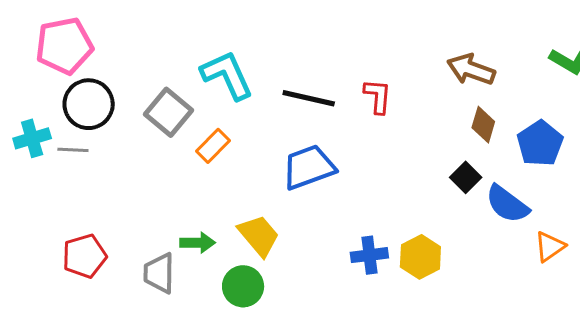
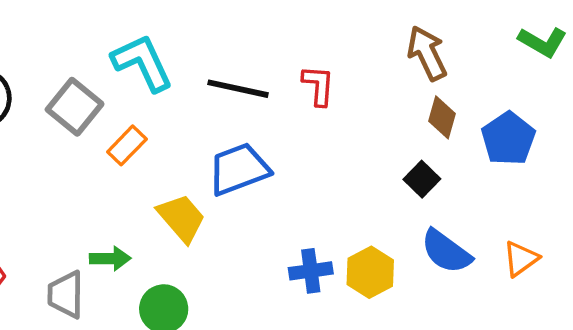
brown arrow: (471, 69) -> (427, 53), turned 45
blue semicircle: (507, 204) -> (446, 252), moved
yellow trapezoid: (259, 236) -> (181, 218), moved

